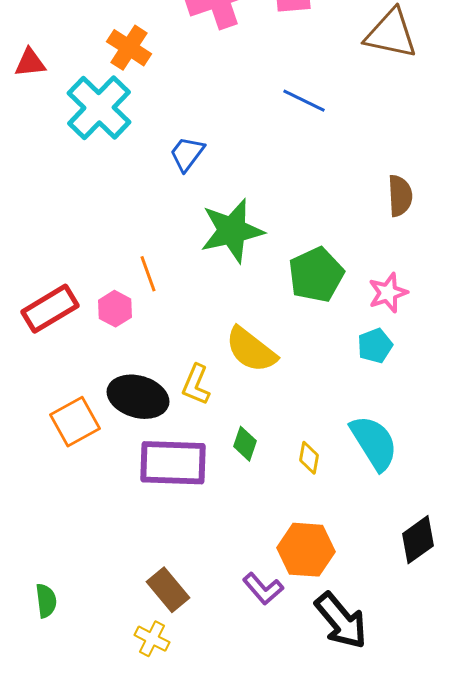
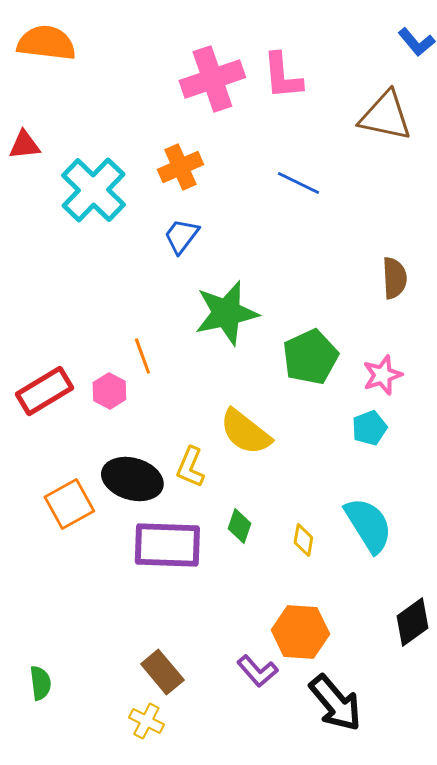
orange cross: (129, 48) -> (180, 167), moved, turned 33

